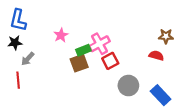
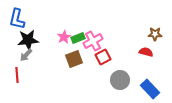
pink star: (61, 35) -> (64, 37), moved
black star: (15, 43) -> (28, 40), moved, size x1.5
green rectangle: (83, 50) -> (78, 38), moved

